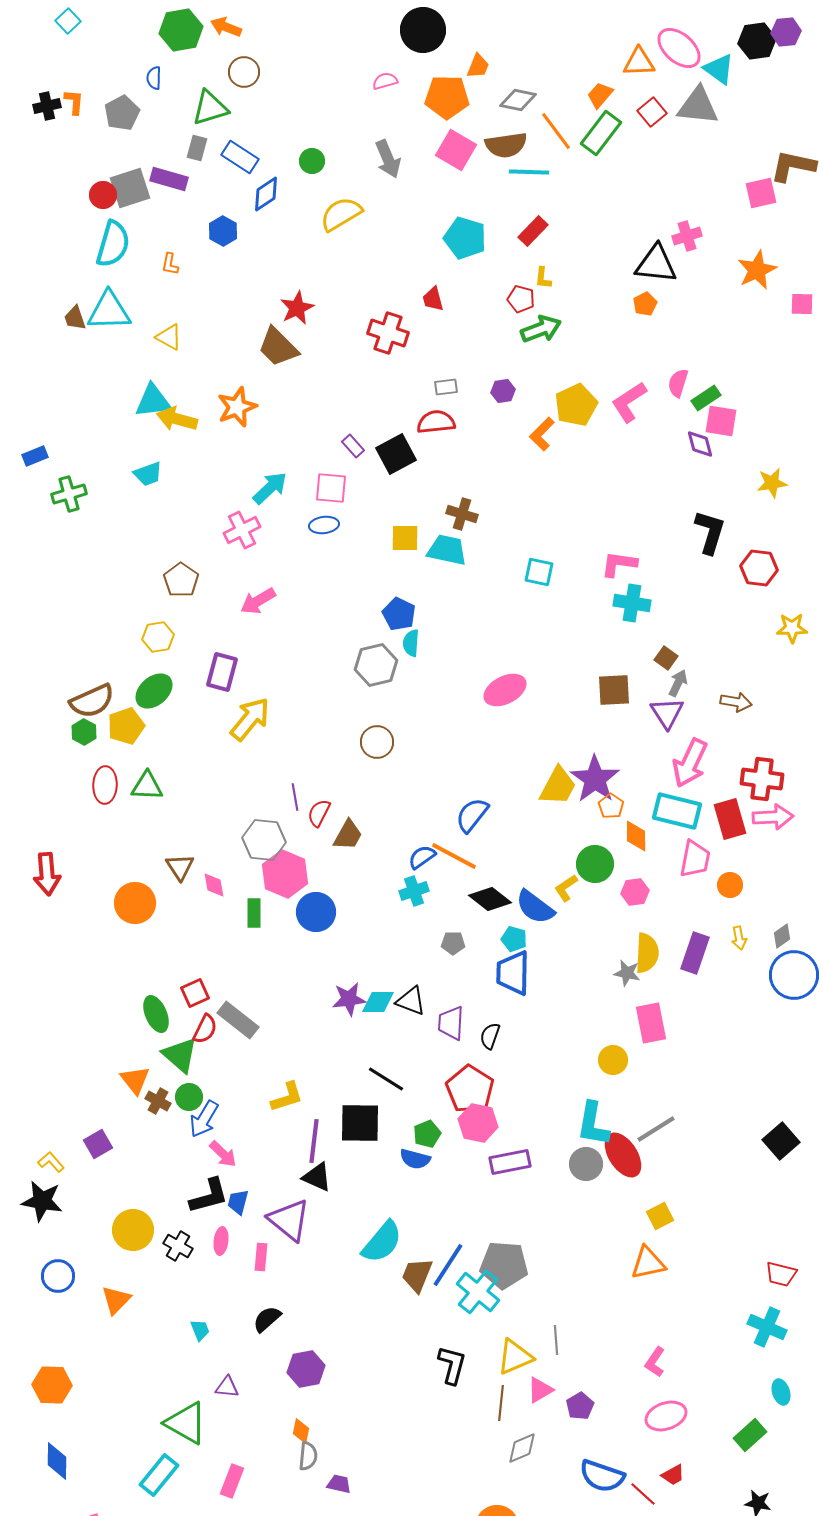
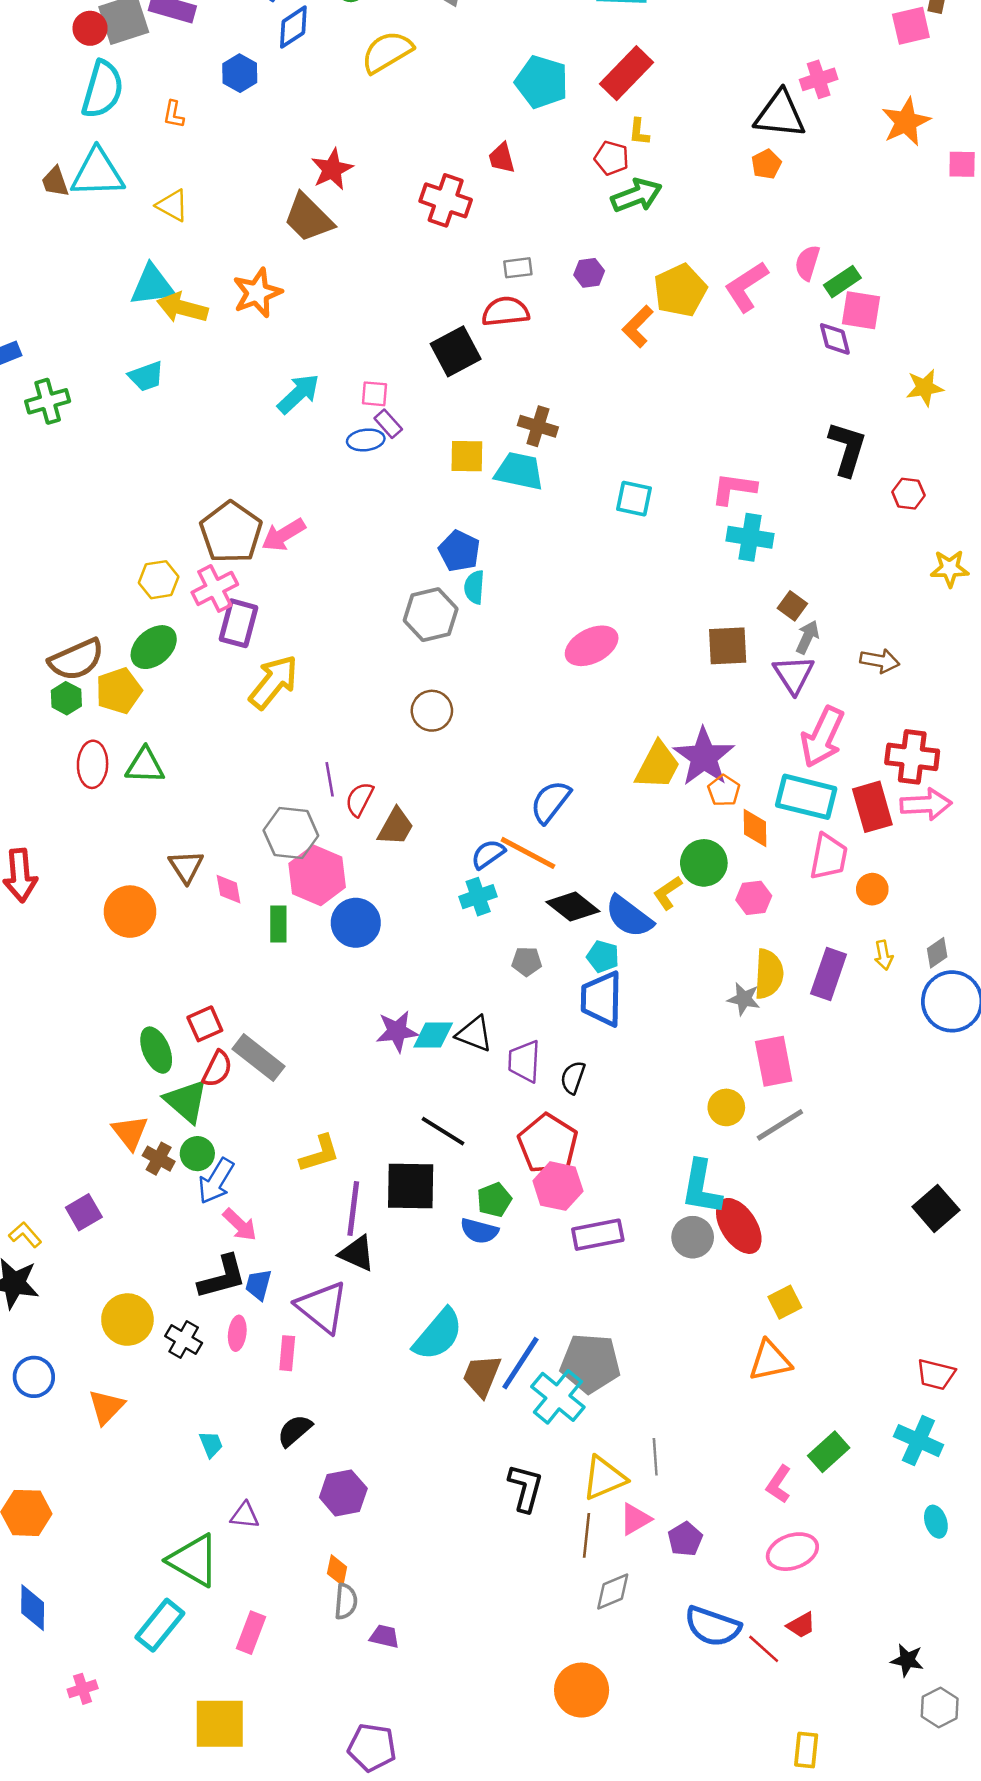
red rectangle: (533, 231) -> (627, 73), size x1.4
purple rectangle: (353, 446) -> (388, 424), moved
pink square: (331, 488) -> (374, 394), size x0.7
pink cross: (242, 530) -> (215, 588), moved
red hexagon: (759, 568) -> (908, 494), size x0.7
brown pentagon: (181, 580) -> (231, 532), moved, size x1.4
gray line: (656, 1129) -> (780, 1125), moved
green rectangle: (750, 1435) -> (829, 1452), moved

